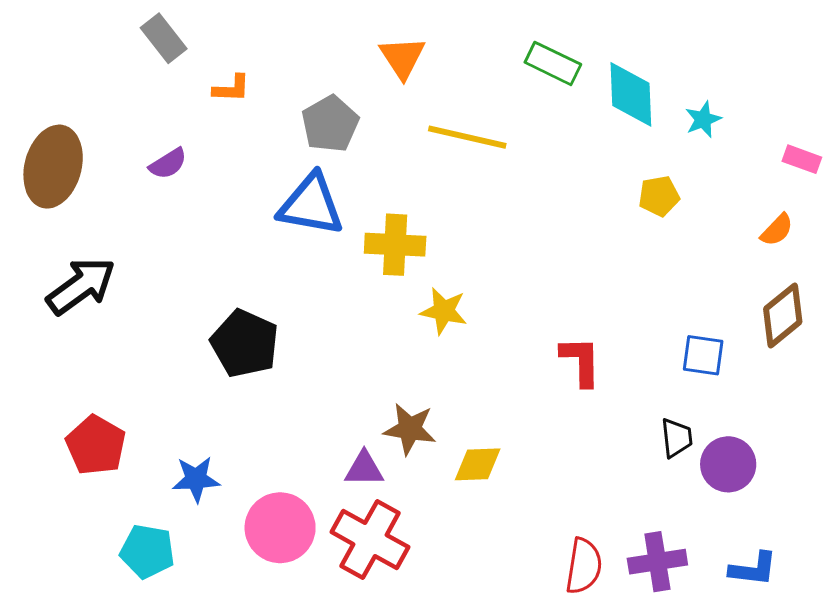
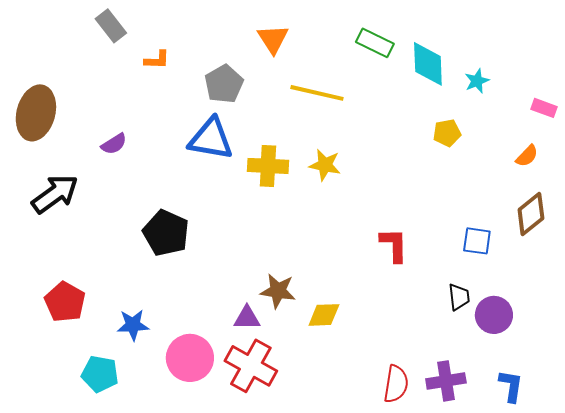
purple semicircle: (168, 164) -> (114, 144), moved
yellow star: (444, 311) -> (325, 165), moved
blue L-shape: (753, 569) -> (511, 386), turned -88

